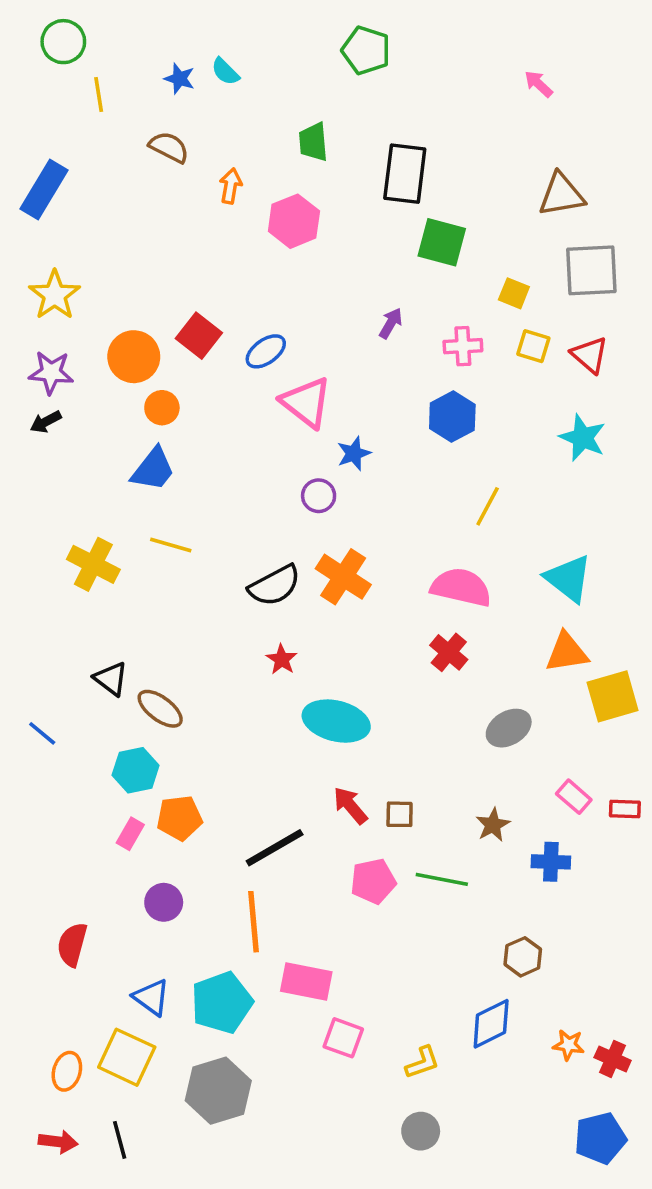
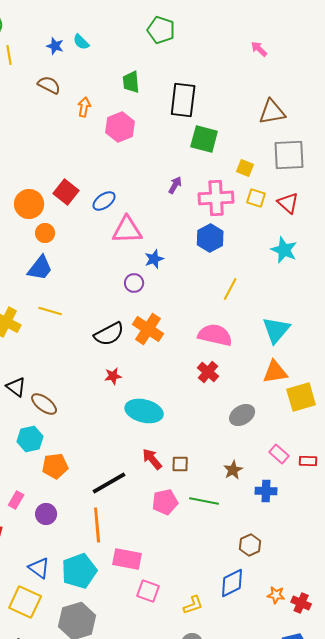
pink cross: (463, 346) -> (216, 198), size x1.6
pink triangle: (306, 402) -> (127, 230), turned -40
cyan triangle: (569, 578) -> (276, 330), turned 32
red star: (282, 659) -> (113, 376), turned 30
pink rectangle: (130, 834) -> (16, 500), moved

